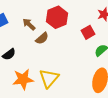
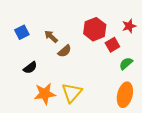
red hexagon: (57, 17) -> (95, 29), moved

